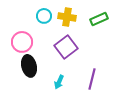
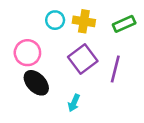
black ellipse: (29, 66) -> (36, 83), turned -30
purple line: (92, 79) -> (115, 69), moved

